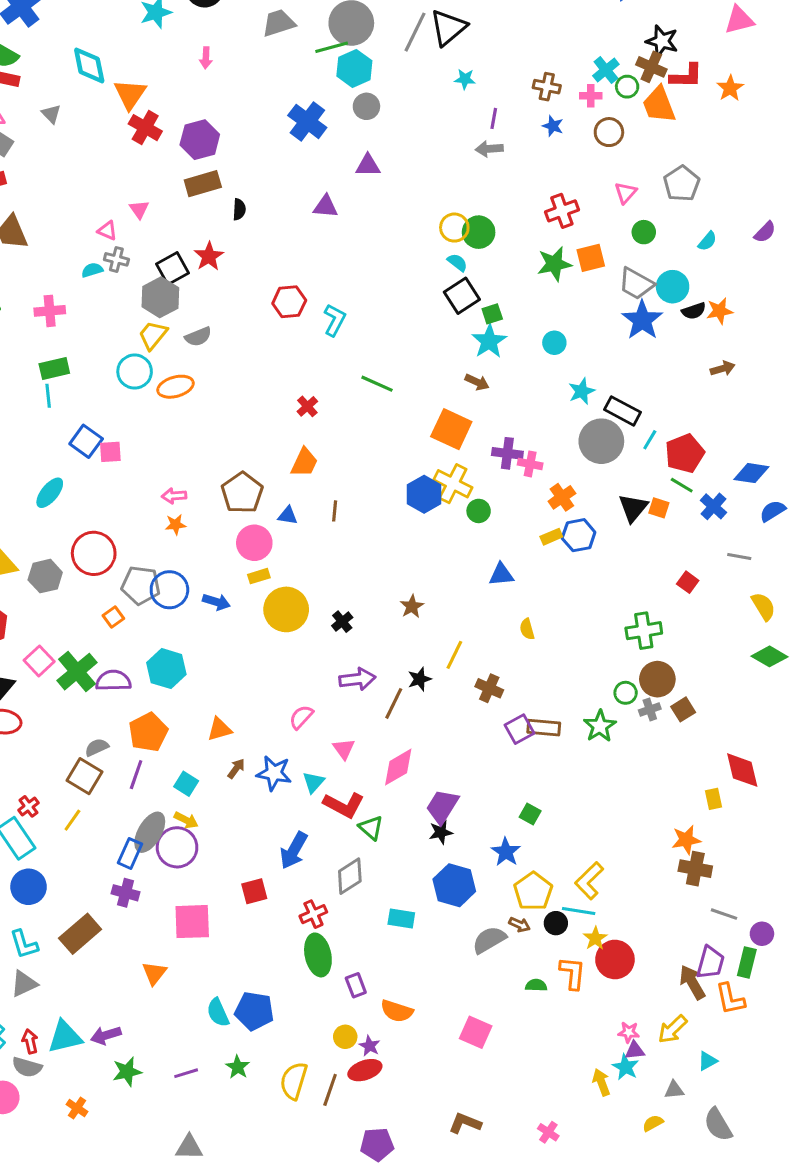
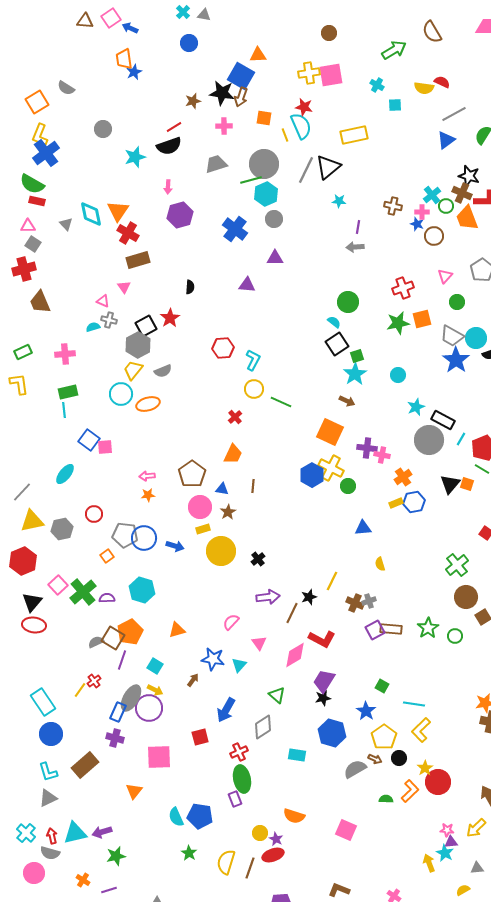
cyan diamond: (89, 65) -> (91, 214), moved
blue star: (553, 126) -> (417, 224), moved
purple hexagon: (200, 140) -> (180, 215), moved
brown rectangle: (203, 184) -> (138, 260), moved
yellow circle: (454, 228) -> (254, 389), moved
red circle: (94, 553) -> (94, 514), size x0.6
brown star: (412, 606) -> (228, 512), moved
green cross: (644, 631) -> (457, 565), turned -30
purple semicircle: (113, 681) -> (107, 598), size x0.7
green circle: (626, 693) -> (455, 636), moved
gray cross: (650, 709) -> (369, 601), moved
brown arrow: (236, 769) -> (193, 680), moved
brown square: (85, 776) -> (113, 638), moved
red L-shape: (344, 805) -> (322, 639), moved
red cross: (29, 806) -> (94, 681), moved
cyan line: (579, 911) -> (414, 704), moved
orange L-shape: (573, 973) -> (410, 791), turned 40
purple rectangle: (356, 985) -> (235, 799), moved
purple line: (186, 1073) -> (109, 890), moved

